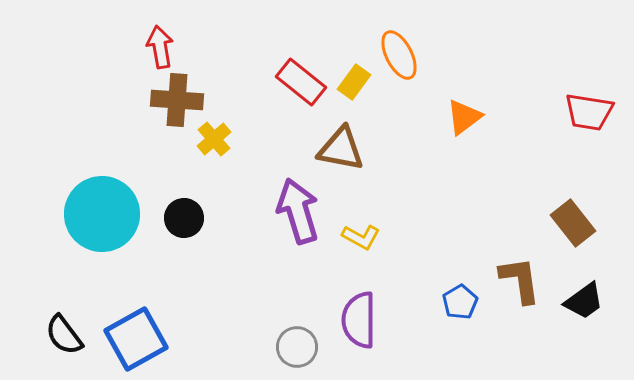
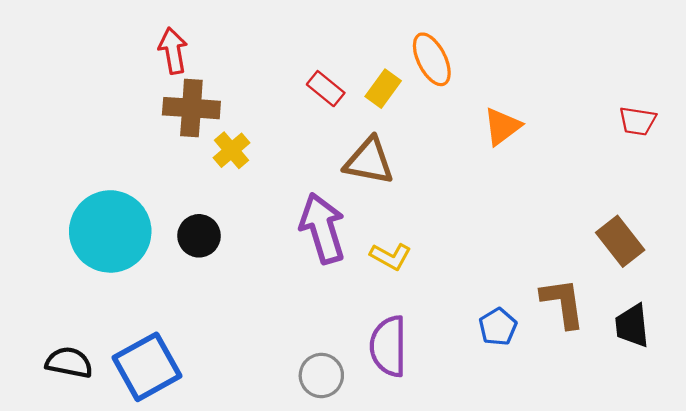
red rectangle: (301, 82) -> (326, 89), size x0.7
red trapezoid: (589, 112) -> (637, 121), size x0.7
black trapezoid: (584, 301) -> (632, 326), turned 120
black semicircle: (64, 335) -> (69, 362), turned 138

